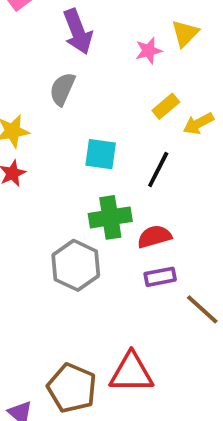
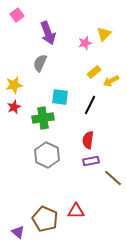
green cross: (110, 217) -> (43, 118), moved
red semicircle: (154, 237) -> (88, 140), turned -66
red triangle: (131, 373) -> (76, 211), size x0.7

